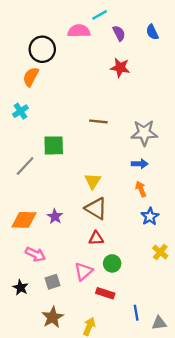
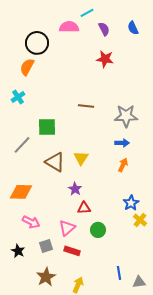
orange arrow: (141, 189) -> (123, 165), turned 48
brown triangle: (96, 208) -> (55, 162), moved
purple star: (55, 216) -> (75, 189), moved
blue star: (150, 216) -> (131, 203), moved
pink triangle: (83, 271) -> (67, 228), moved
red rectangle: (105, 293) -> (72, 251), moved

